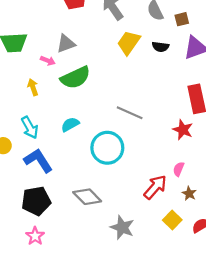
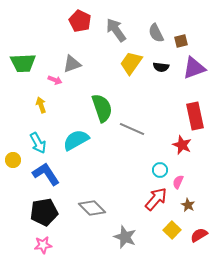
green semicircle: (75, 78) -> (102, 108), moved, turned -84
cyan semicircle: (70, 124) -> (76, 140), size x1.5
cyan circle: (107, 148) -> (160, 170), moved, size x0.5
pink star: (35, 236) -> (43, 245), turned 30

